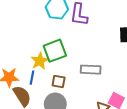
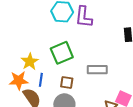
yellow star: (40, 61) -> (30, 62), moved

